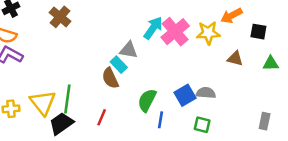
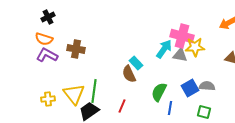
brown cross: (60, 17) -> (76, 49), moved, turned -30
cyan arrow: (153, 28) -> (164, 49), moved
pink cross: (175, 32) -> (182, 36), turned -35
yellow star: (208, 33) -> (195, 47), moved
gray triangle: (129, 50) -> (180, 55), moved

